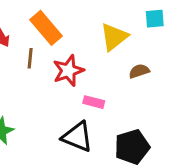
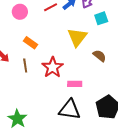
orange rectangle: (46, 28) -> (31, 43), size x0.6
brown semicircle: (139, 71) -> (100, 56), turned 72

